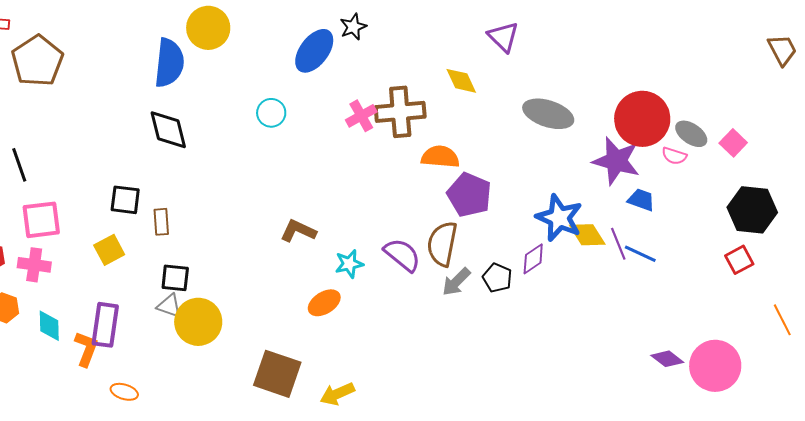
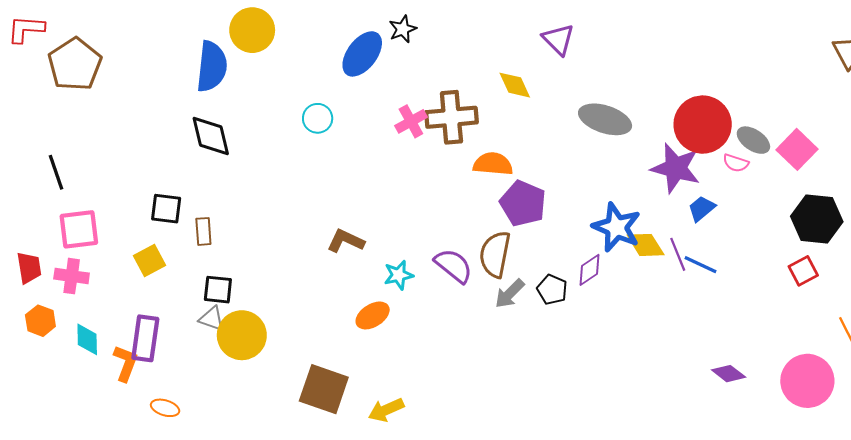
pink square: (733, 143) -> (797, 149), size x1.4
blue trapezoid: (641, 200) -> (702, 209), turned -60
pink circle: (715, 366) -> (807, 381), moved

